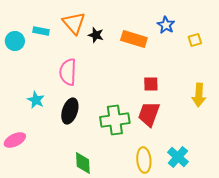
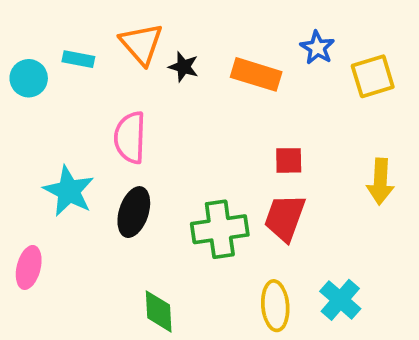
yellow square: (195, 40) -> (373, 76), size x1.6
cyan star: (36, 100) -> (69, 191), size x1.5
pink ellipse: (15, 140) -> (29, 267), turned -50

